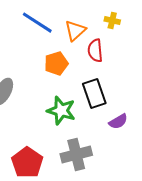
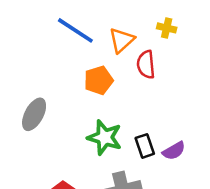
black rectangle: (94, 94) -> (145, 146), moved, size x0.7

